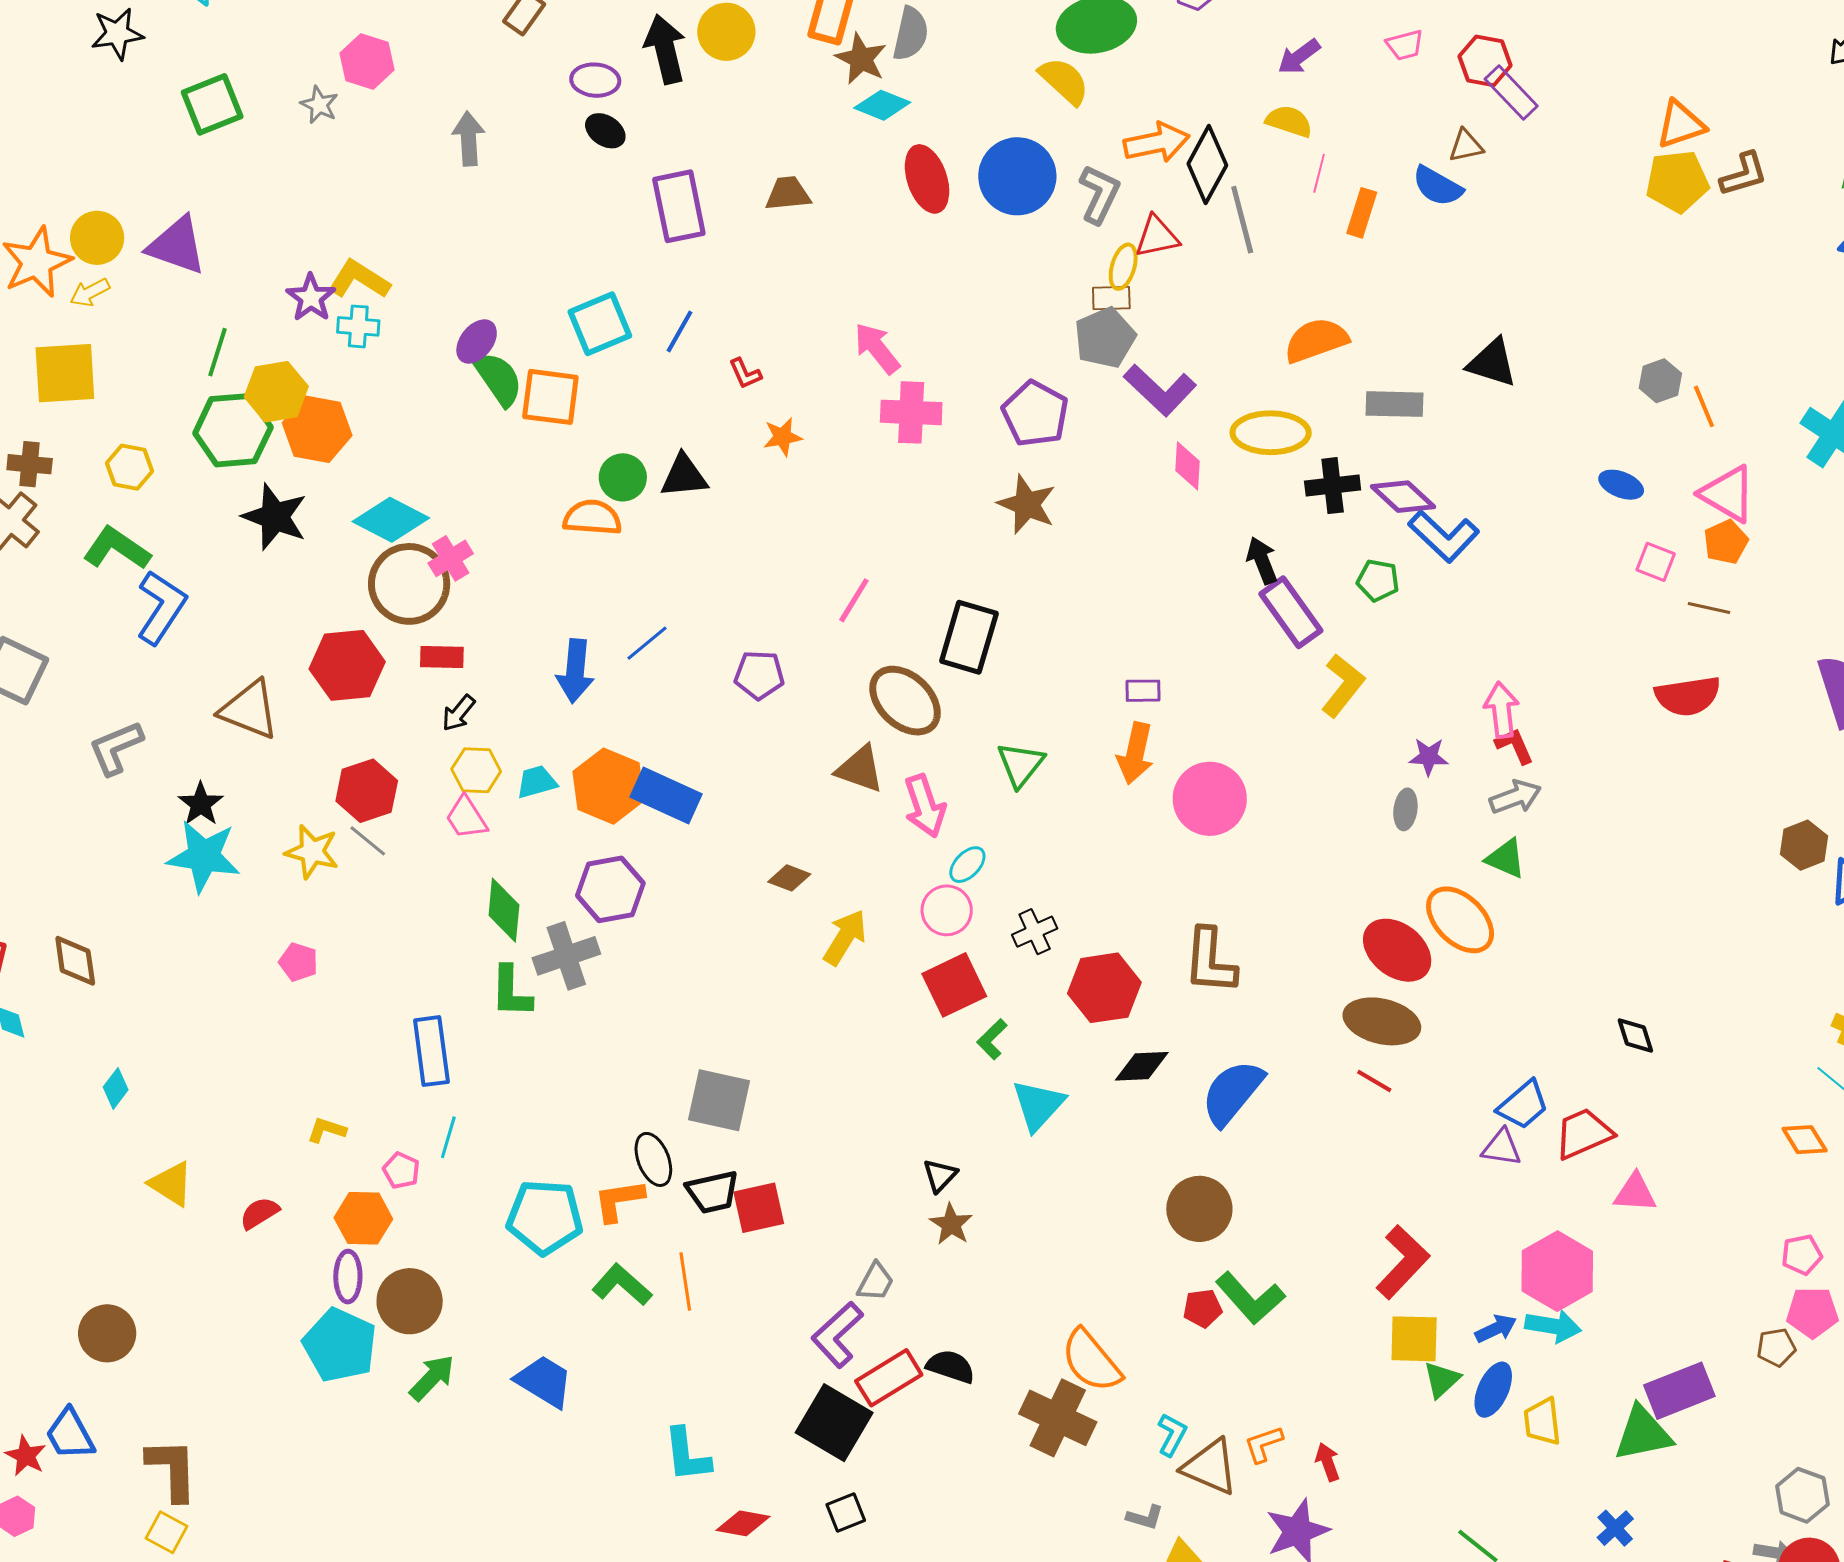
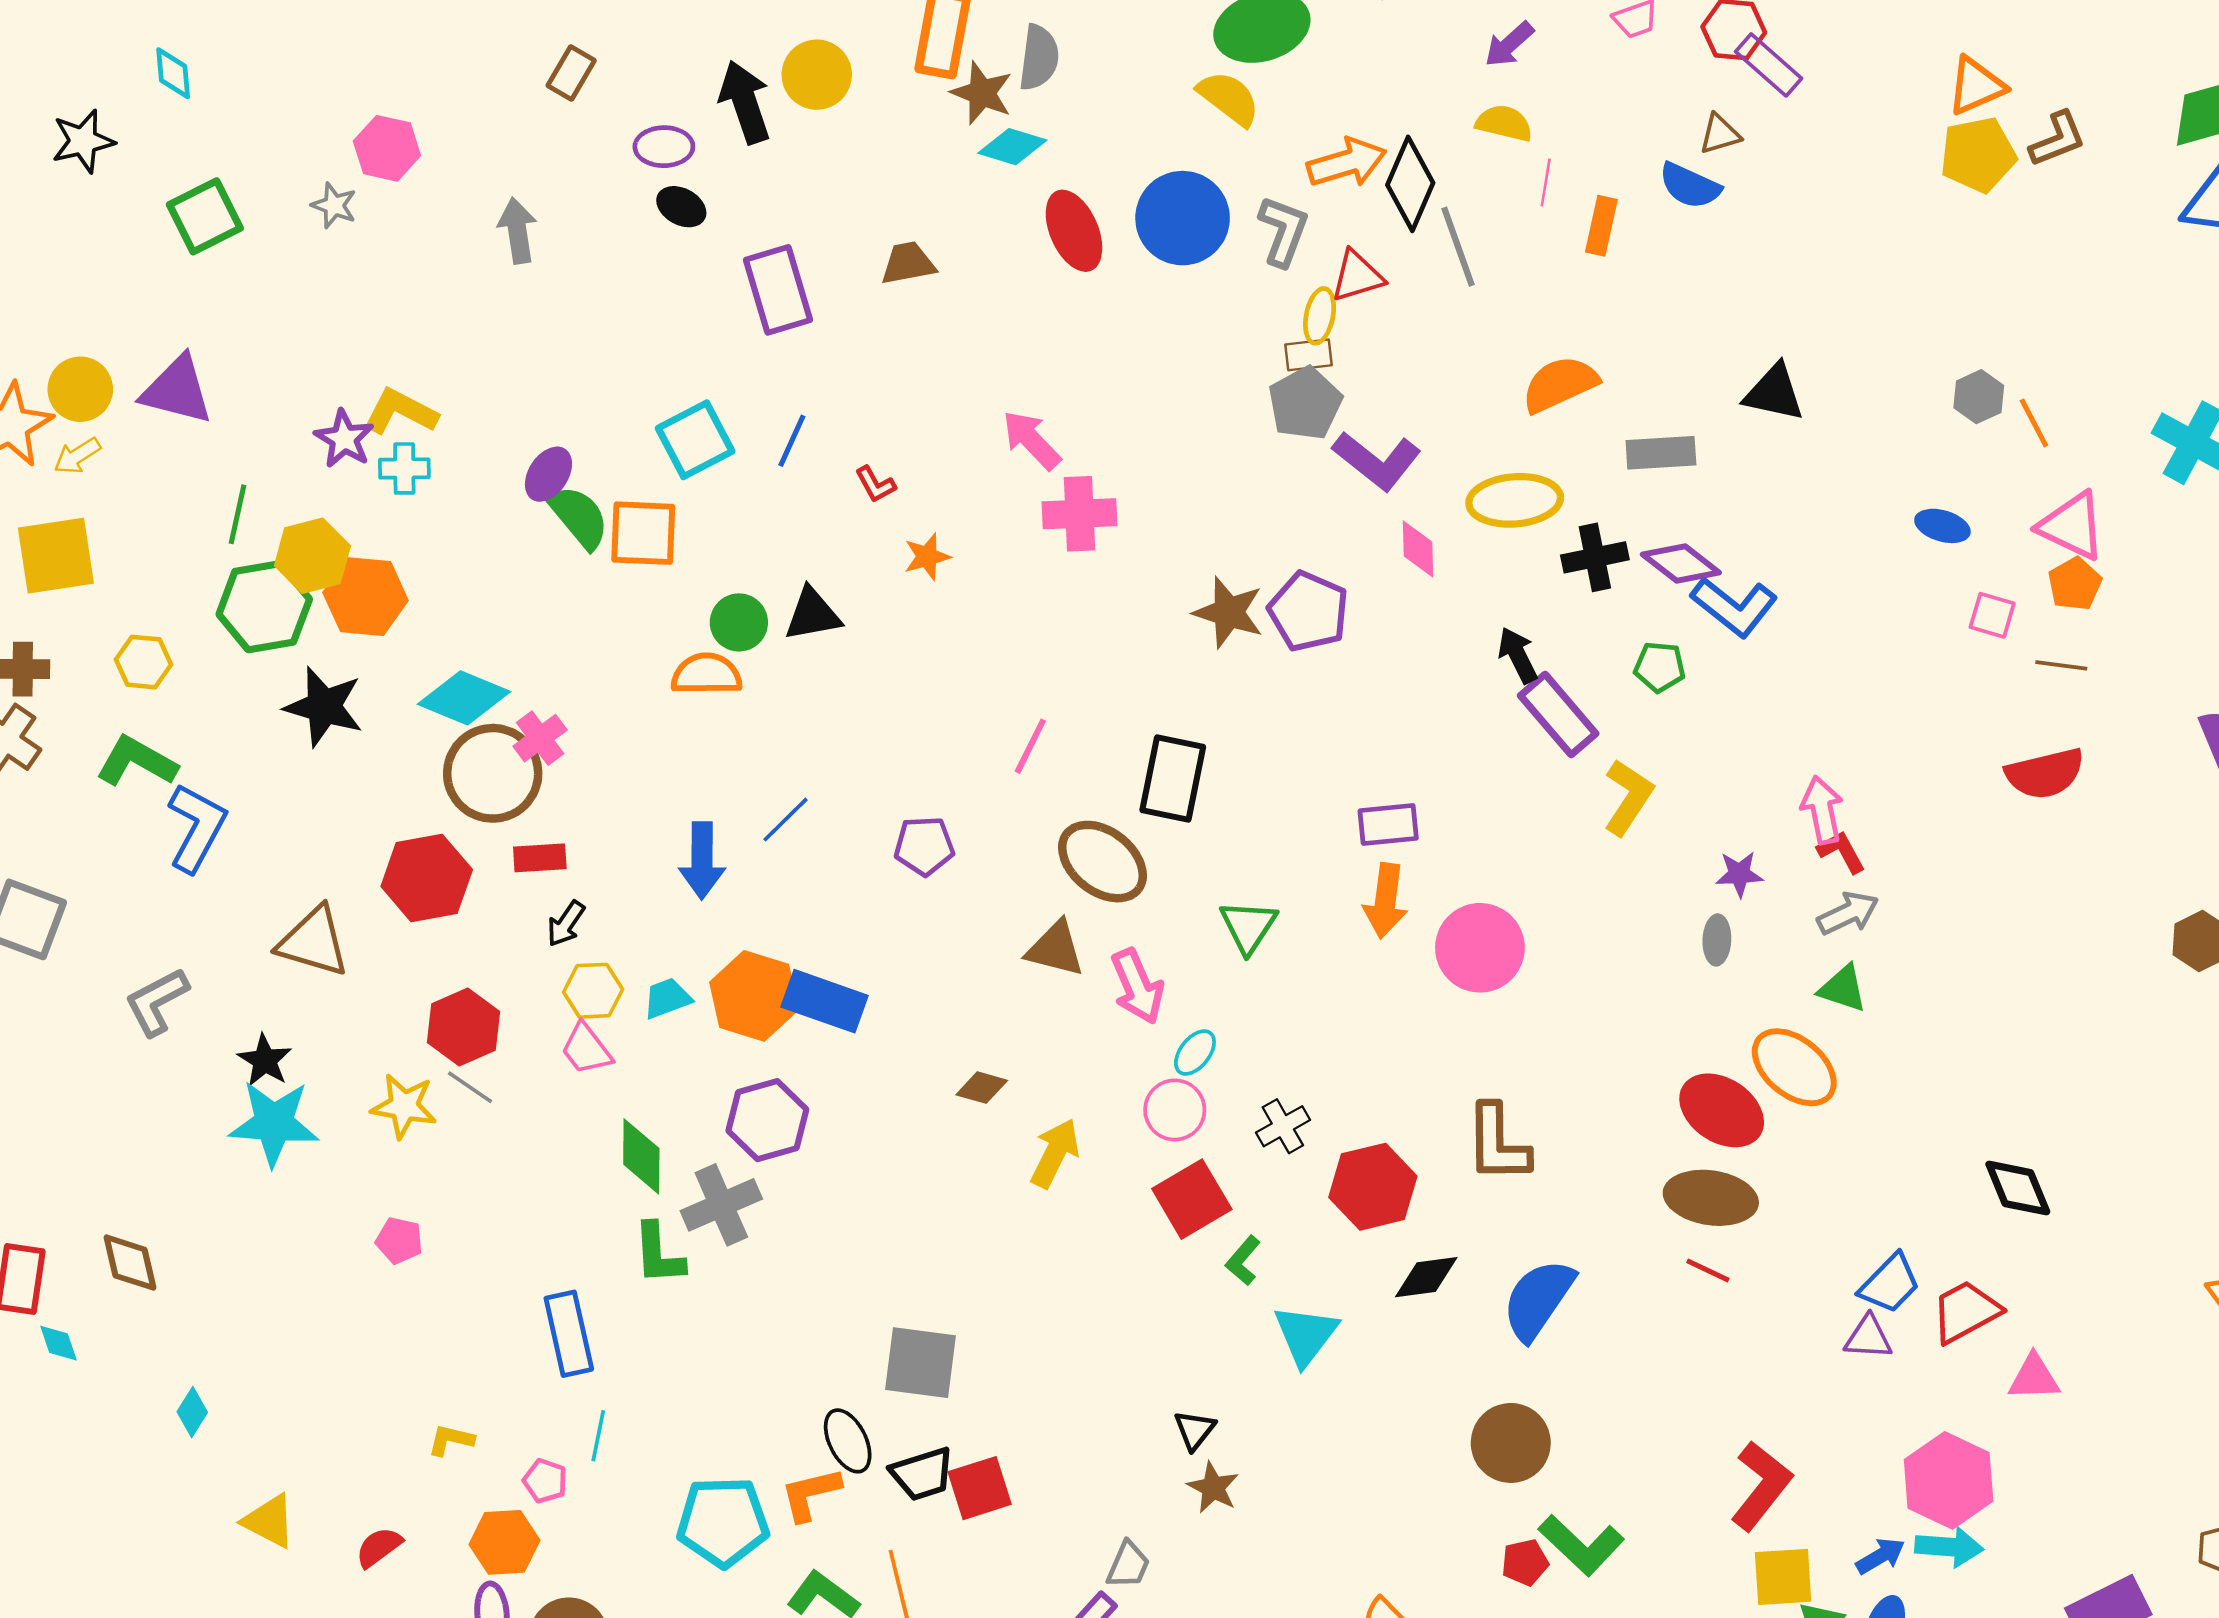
purple pentagon: (1035, 414) -> (1308, 611), moved
purple rectangle: (1143, 691) -> (1388, 825), size x1.4
black diamond: (1635, 1035) -> (2018, 1188), size x1.4

